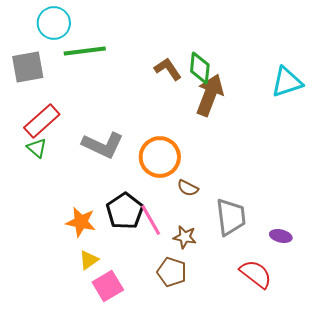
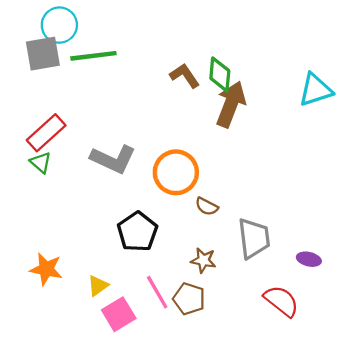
gray square: (28, 67) -> (43, 54), moved
pink line: (151, 220) -> (157, 292), moved
orange star: (81, 222) -> (46, 269), moved

